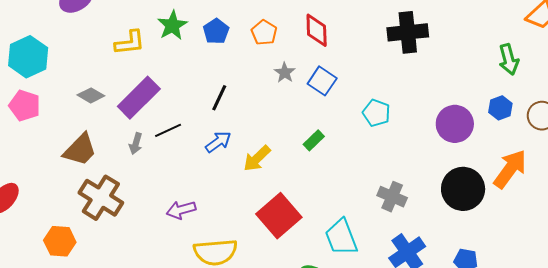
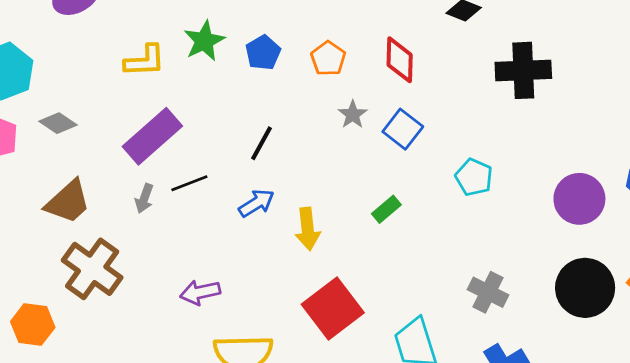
gray diamond: (91, 95) -> (58, 123), moved
yellow arrow: (257, 158) -> (308, 229), turned -56

